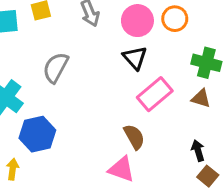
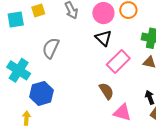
pink triangle: (121, 169) -> (122, 112), moved

